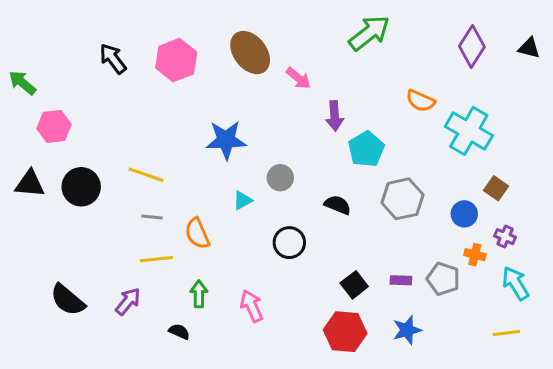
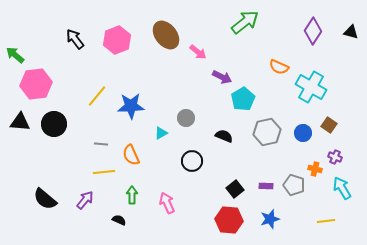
purple arrow: (335, 116) -> (222, 77), turned -60
pink hexagon: (54, 126) -> (36, 84), size x1.4
blue star: (226, 140) -> (131, 106), moved
yellow line: (146, 175) -> (97, 96), moved, turned -70
blue circle: (464, 214) -> (303, 133), moved
yellow line: (507, 333) -> (326, 221), moved

